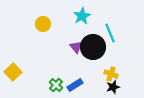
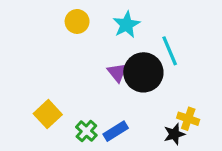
yellow circle: (43, 24) -> (77, 21), moved
yellow square: (13, 72) -> (48, 114), moved
yellow cross: (111, 74) -> (188, 119), moved

